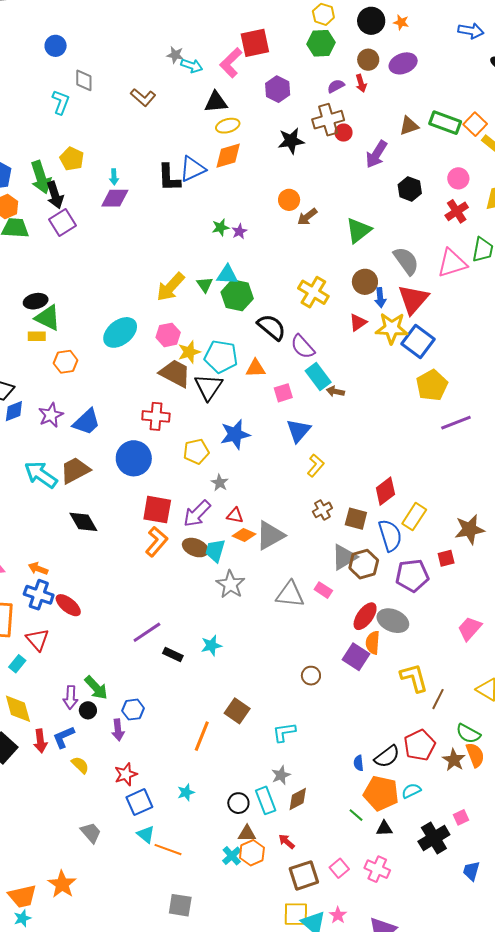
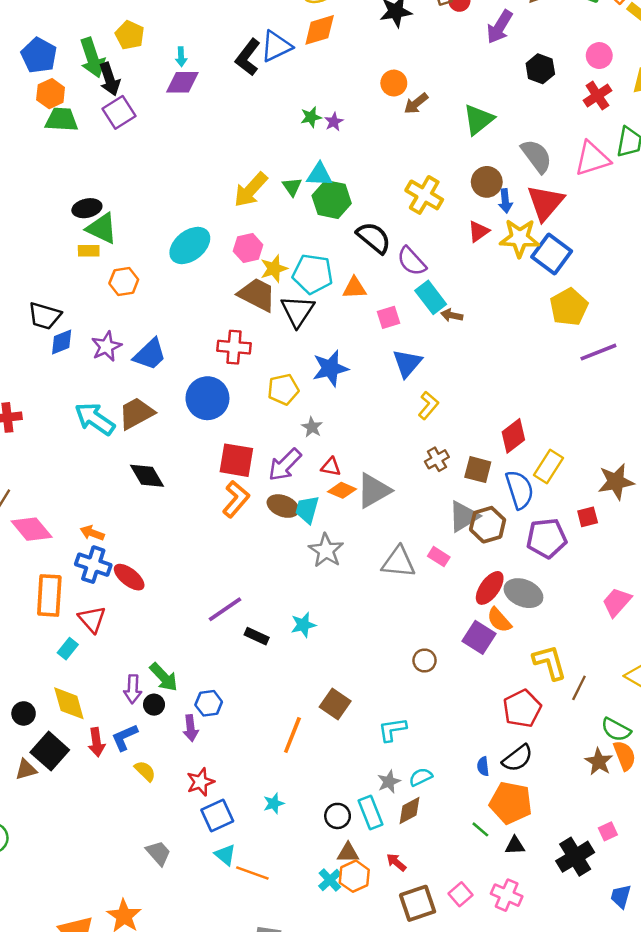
black L-shape: (169, 178) -> (248, 57), turned 40
orange semicircle: (373, 643) -> (499, 620), turned -45
red pentagon: (420, 745) -> (522, 709), moved
cyan semicircle: (411, 791) -> (421, 777), moved

